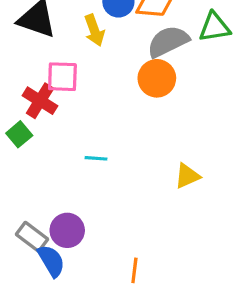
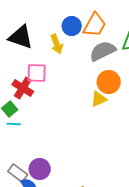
orange circle: (157, 78) -> (109, 82), moved
cyan line: (96, 158) -> (14, 124), moved
yellow triangle: (187, 176) -> (99, 99), moved

